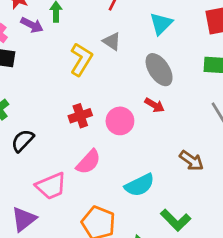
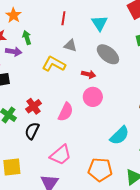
yellow L-shape: (81, 59) -> (54, 64), turned -75
red arrow: (155, 105) -> (89, 74), moved
red cross: (80, 116) -> (34, 106), moved
pink semicircle: (88, 162) -> (66, 112), moved

